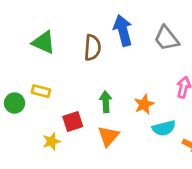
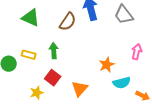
brown semicircle: (92, 48) -> (68, 22), turned 30
green arrow: (106, 102) -> (54, 51), moved
red square: (73, 122) -> (53, 78), turned -35

